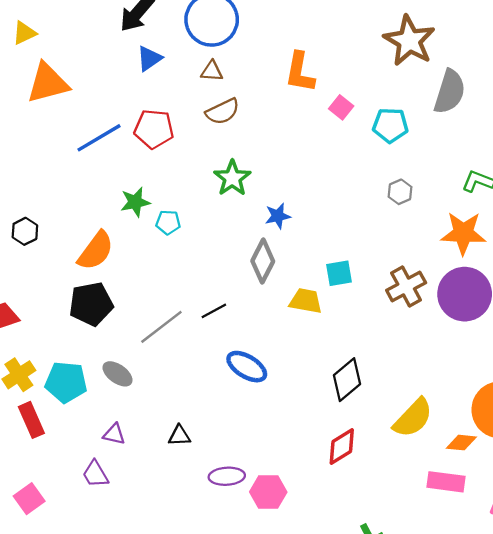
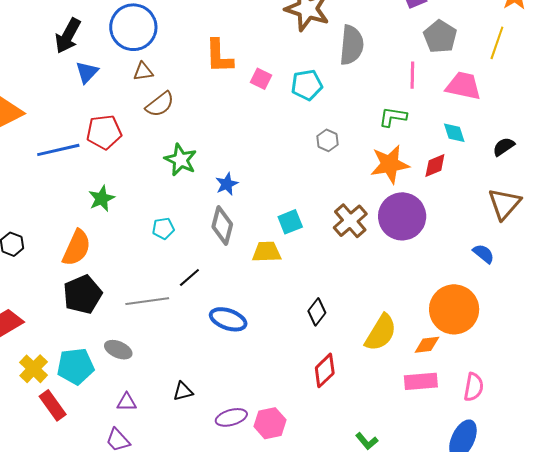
blue line: (99, 138) -> (58, 150), turned 30
cyan pentagon: (168, 222) -> (163, 228), moved
gray line: (161, 327) -> (147, 301), turned 42
black diamond: (347, 380) -> (317, 312), size x0.7

